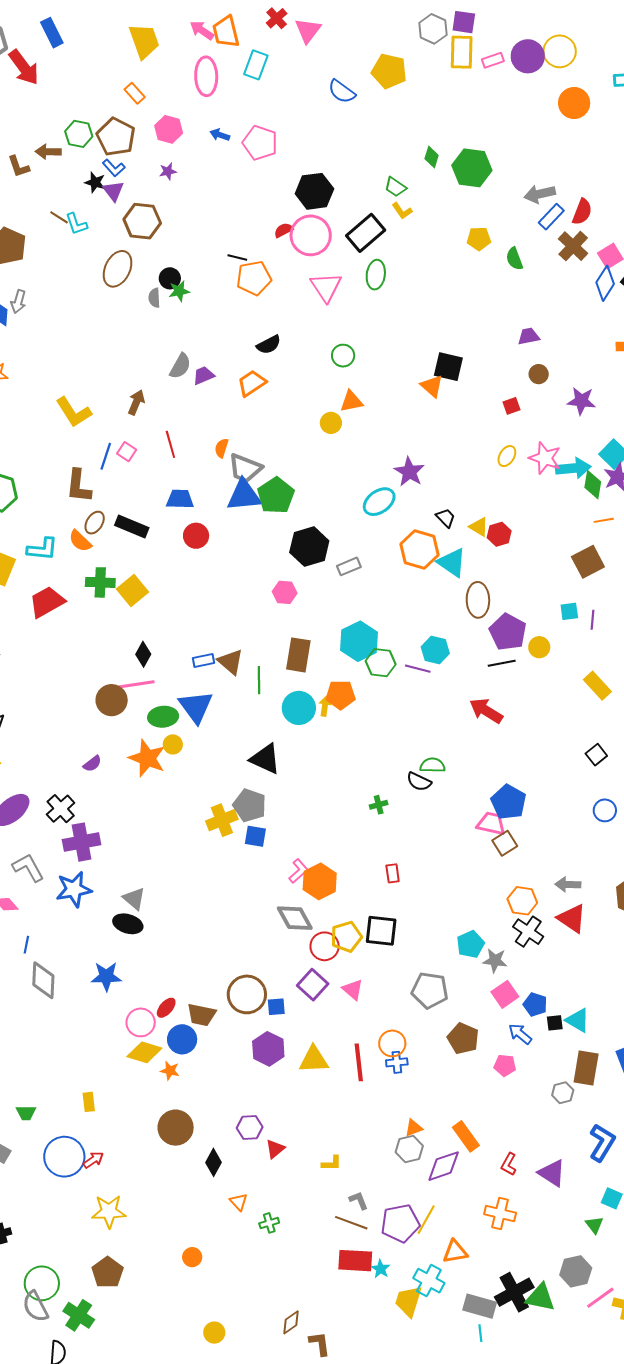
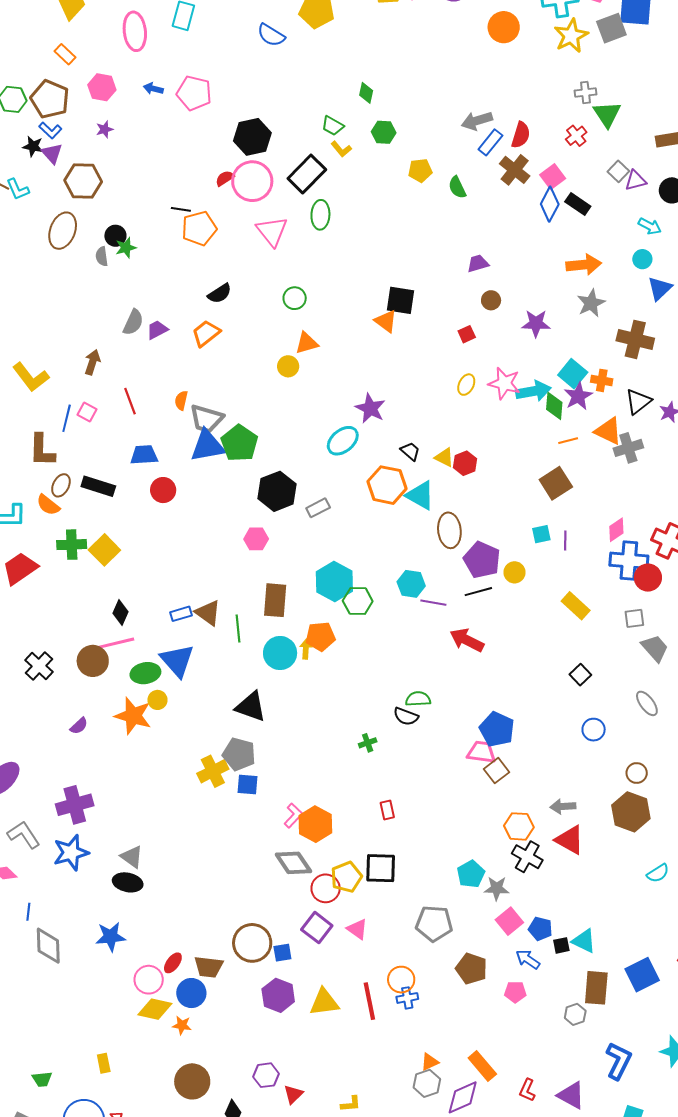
green hexagon: (472, 168) -> (384, 132), moved, size x0.6
purple line: (418, 669) -> (433, 603), moved
black cross: (61, 809) -> (39, 666), moved

